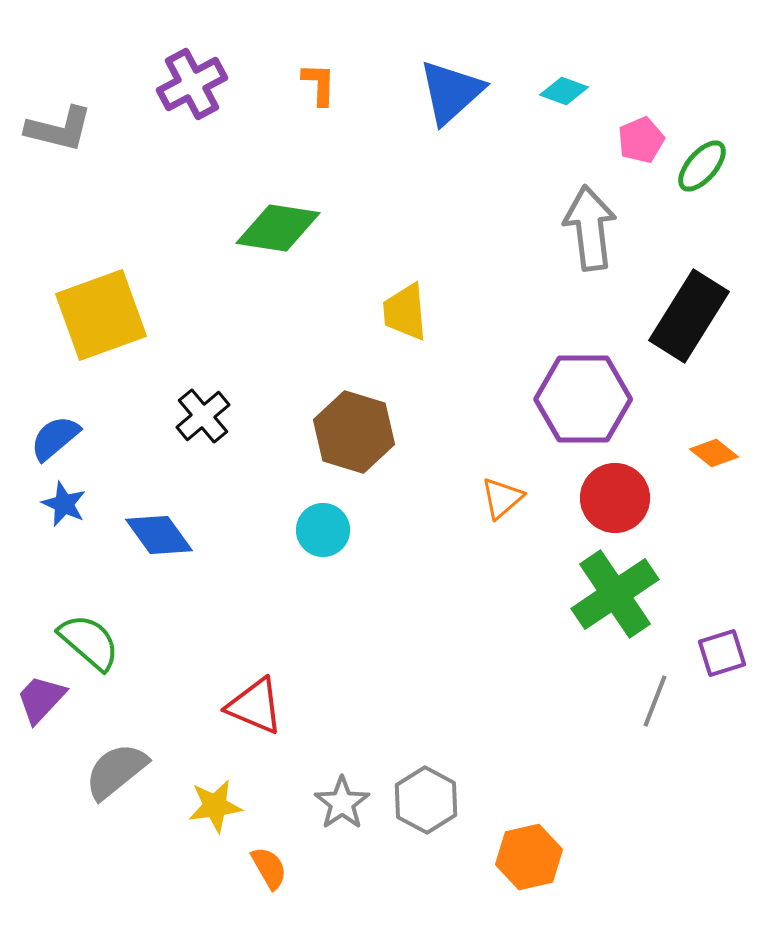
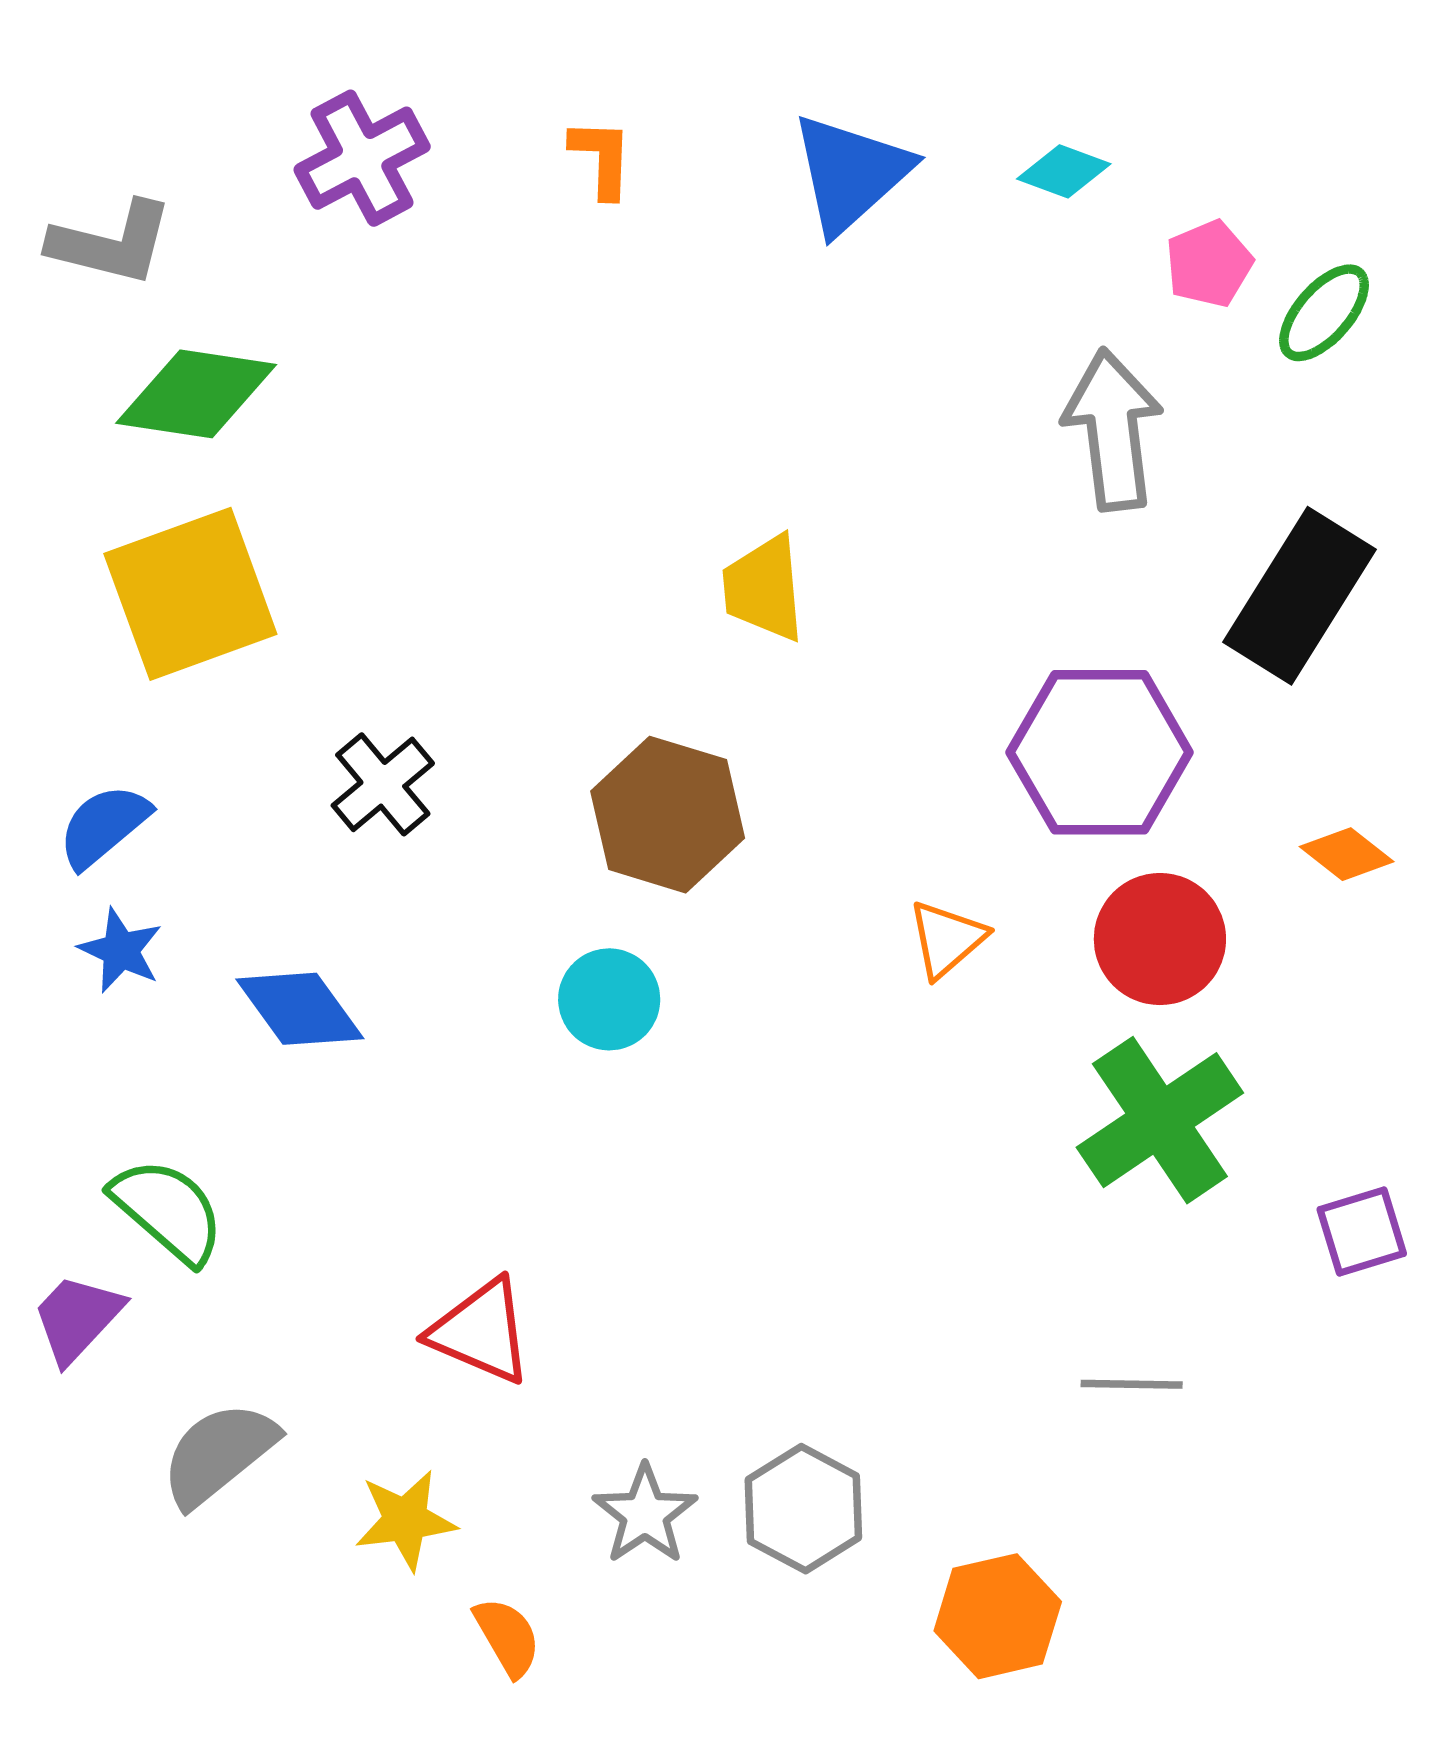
green diamond: (278, 228) -> (196, 394), moved
gray line: (655, 701) -> (1132, 1384), moved, turned 70

